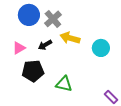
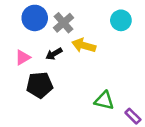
cyan circle: (101, 48) -> (121, 20), moved
green triangle: (64, 84) -> (104, 101), moved

